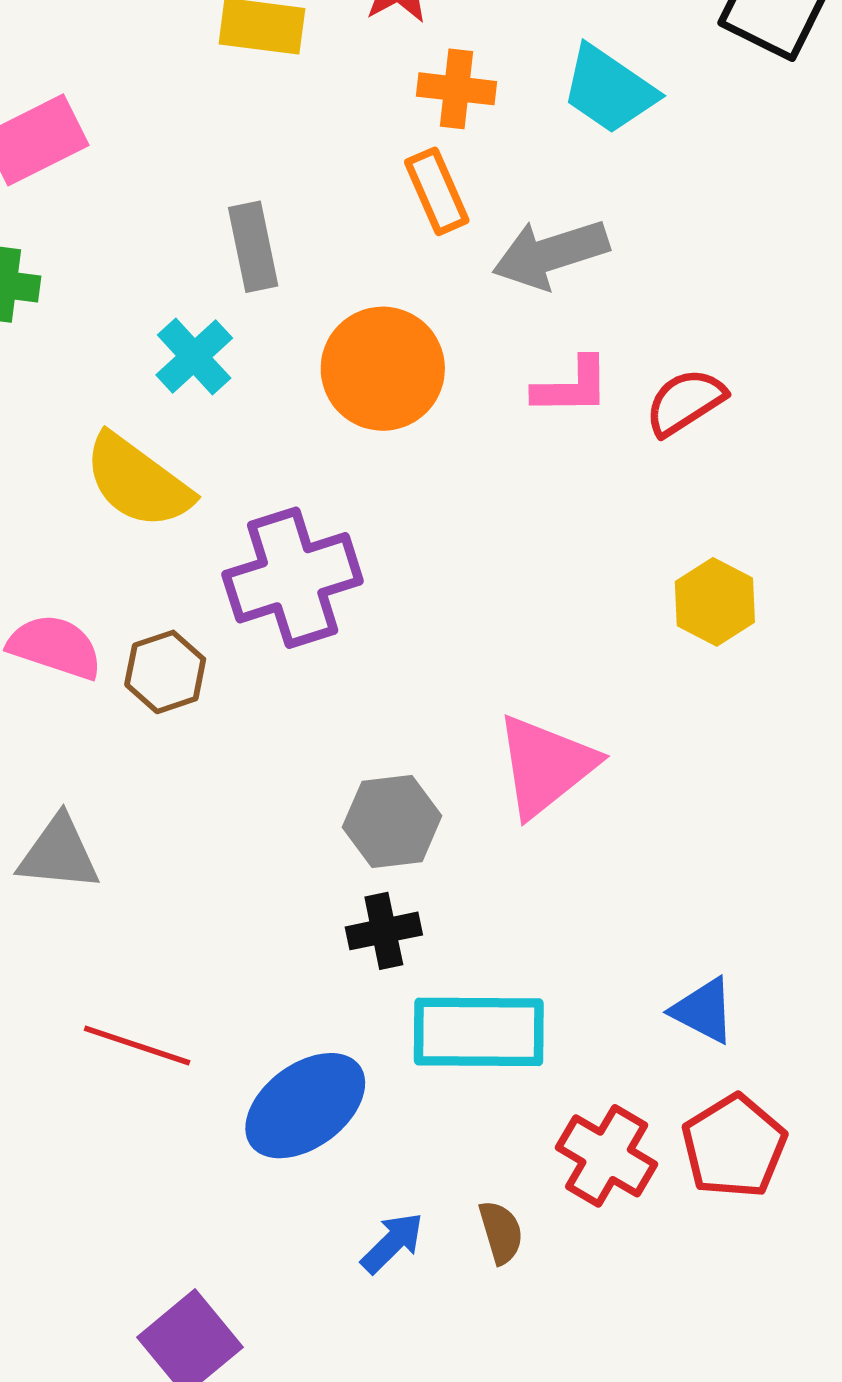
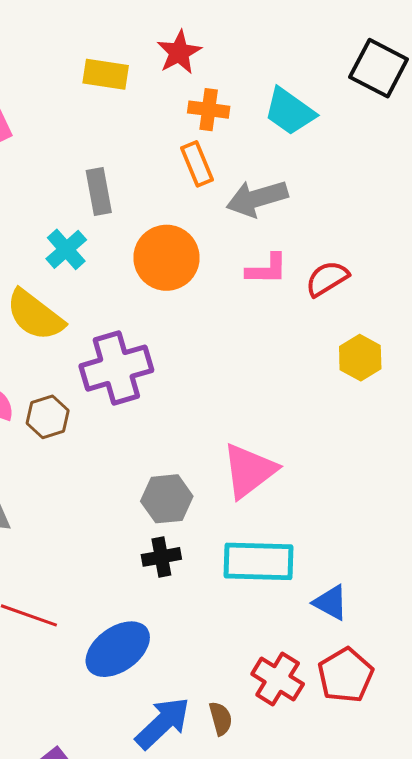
yellow hexagon: (715, 602) -> (360, 358), moved
cyan rectangle: (479, 1032) -> (258, 561), moved
blue arrow: (392, 1243) -> (163, 723), size x1.6

